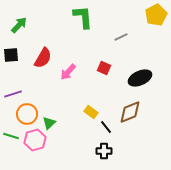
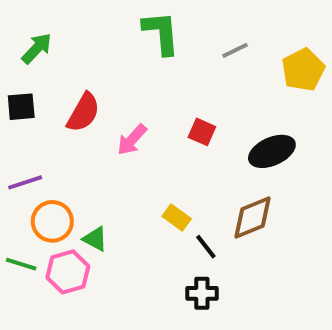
yellow pentagon: (156, 15) -> (303, 70), moved
gray line: (121, 37) -> (235, 50), moved
green triangle: (49, 123) -> (95, 239), turned -48

